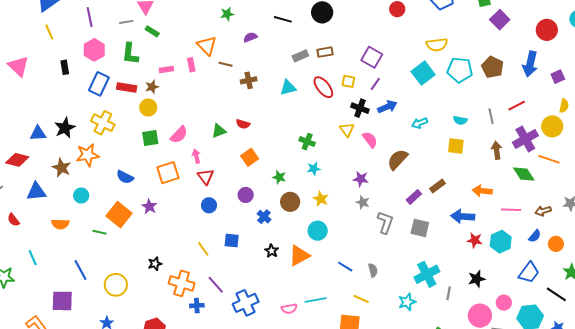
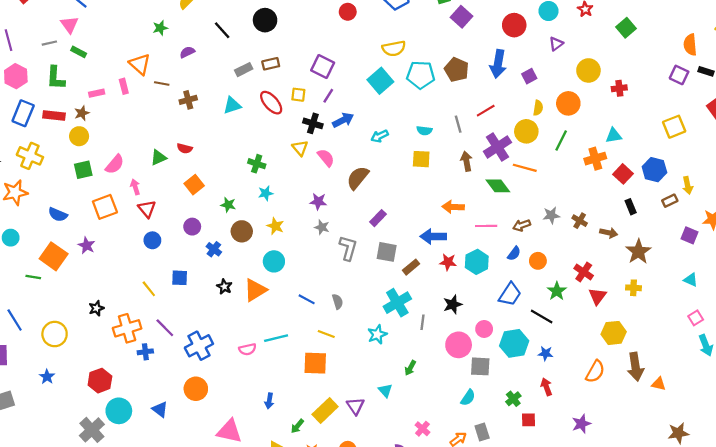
black line: (283, 19) -> (222, 30), turned 36
brown rectangle: (437, 186) -> (411, 267), moved
orange cross: (182, 283) -> (127, 328), turned -30

